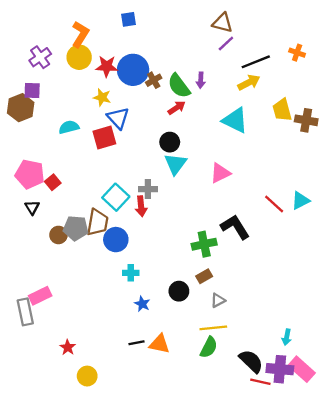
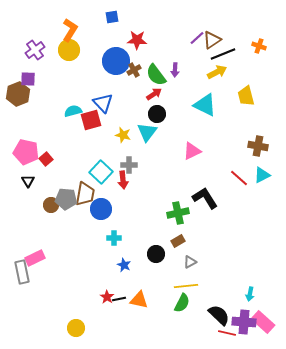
brown triangle: (222, 23) -> (212, 40), moved, turned -48
red star: (107, 66) -> (137, 40), moved
yellow star: (102, 97) -> (123, 135), moved
brown cross: (306, 120) -> (258, 146), moved
cyan semicircle: (69, 127) -> (73, 111), moved
black circle: (170, 142) -> (157, 114), moved
cyan triangle: (175, 164) -> (147, 132), moved
red star: (68, 347) -> (107, 297), moved

